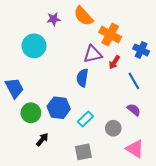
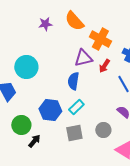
cyan circle: (34, 46) -> (26, 67), moved
green circle: (31, 113) -> (21, 125), moved
cyan rectangle: (85, 119) -> (76, 107), moved
gray square: (83, 152) -> (74, 133), moved

